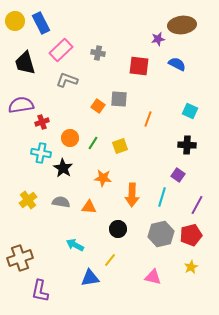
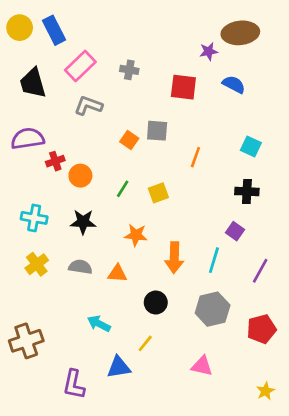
orange circle: (70, 138) -> (80, 176), moved
cyan cross: (41, 153) -> (34, 218), moved
black star: (63, 168) -> (83, 222), turned -30
red pentagon: (191, 235) -> (261, 329), moved
yellow star: (191, 267) -> (265, 391), moved
purple L-shape: (40, 291) -> (74, 384), moved

